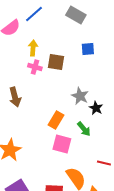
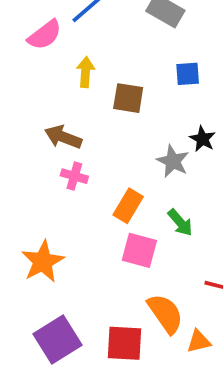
pink cross: (35, 67) -> (74, 176), moved
brown arrow: (15, 97) -> (63, 137), moved, turned 126
black star: (96, 108) -> (202, 139), moved

